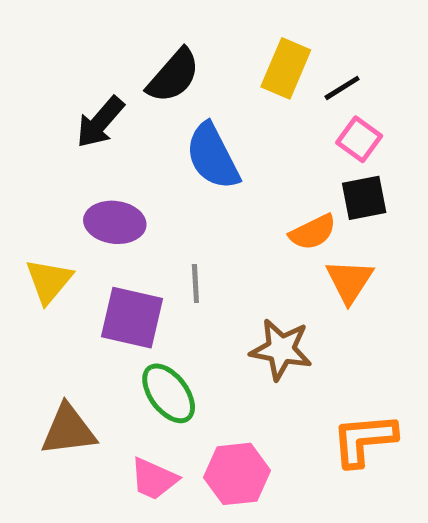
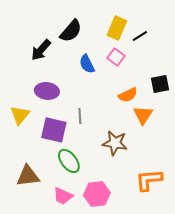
pink square: (359, 139) -> (116, 57), moved
blue semicircle: (213, 156) -> (87, 64), size x0.7
black square: (364, 198) -> (160, 84), moved

